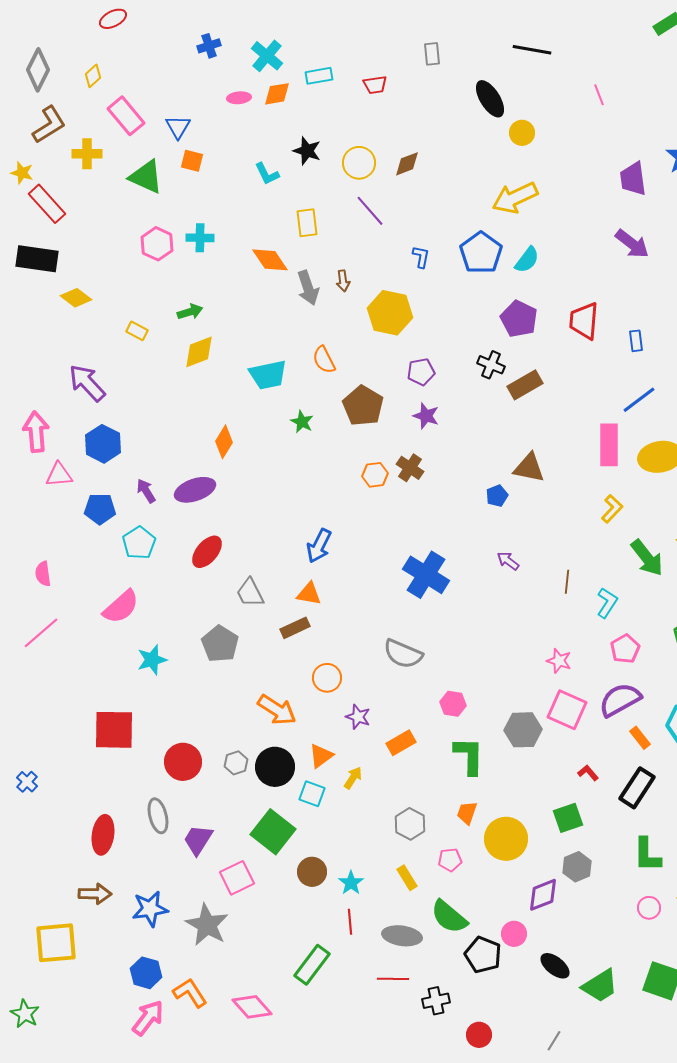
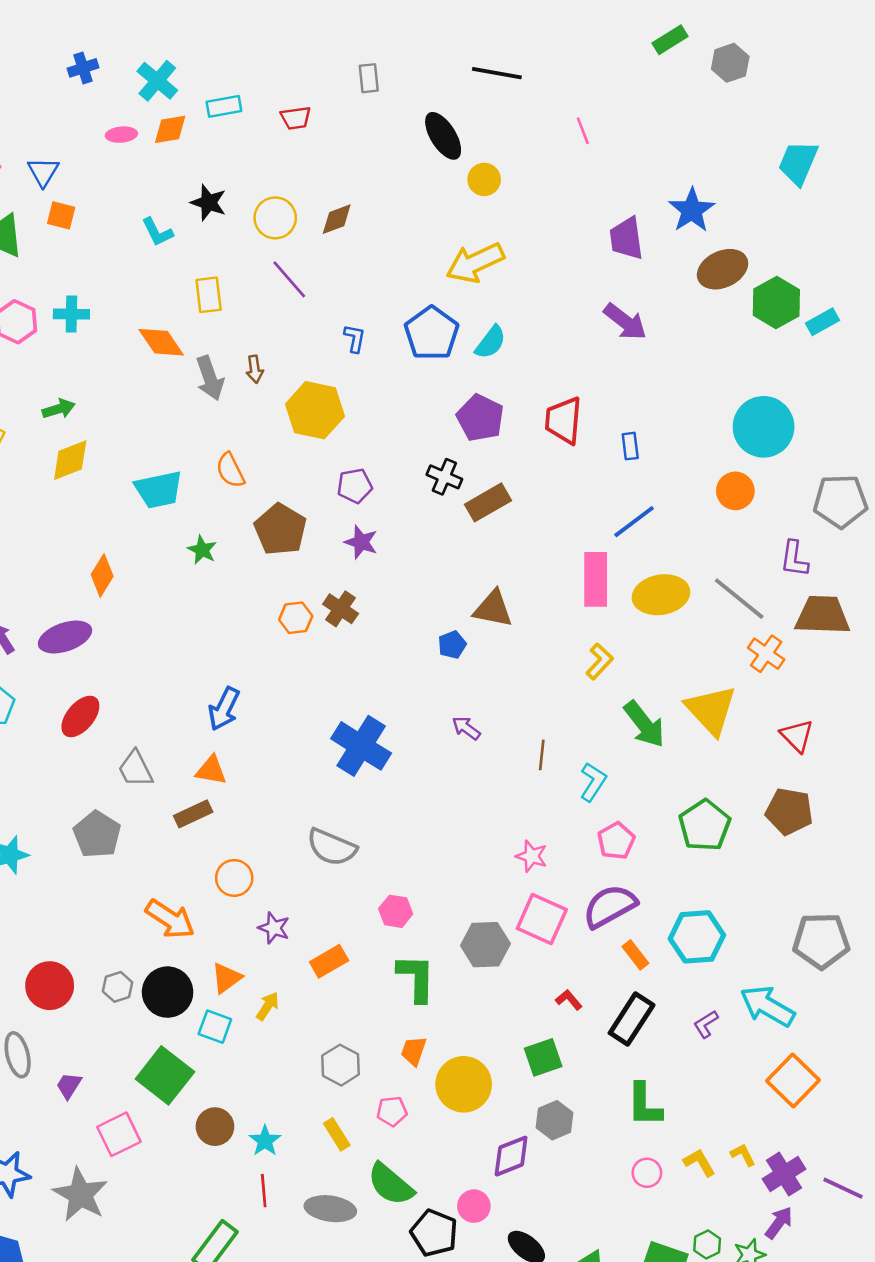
purple trapezoid: (198, 840) -> (69, 1086), size x0.7

